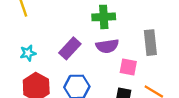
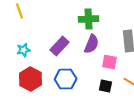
purple semicircle: (107, 46) -> (92, 44), turned -60

